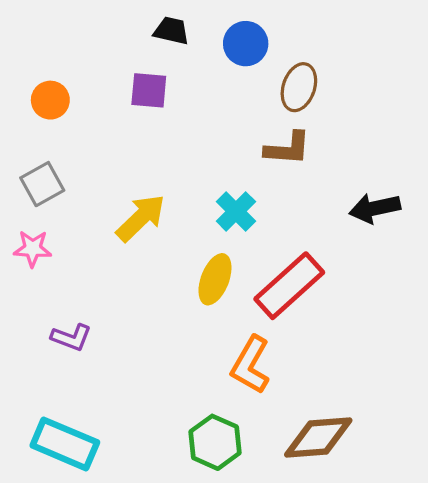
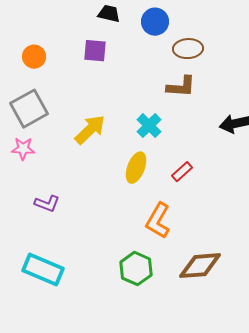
brown ellipse: (299, 87) -> (188, 49), turned 68
gray square: (42, 184) -> (29, 109), size x1.4
red rectangle: (289, 286) -> (182, 172), size x0.5

